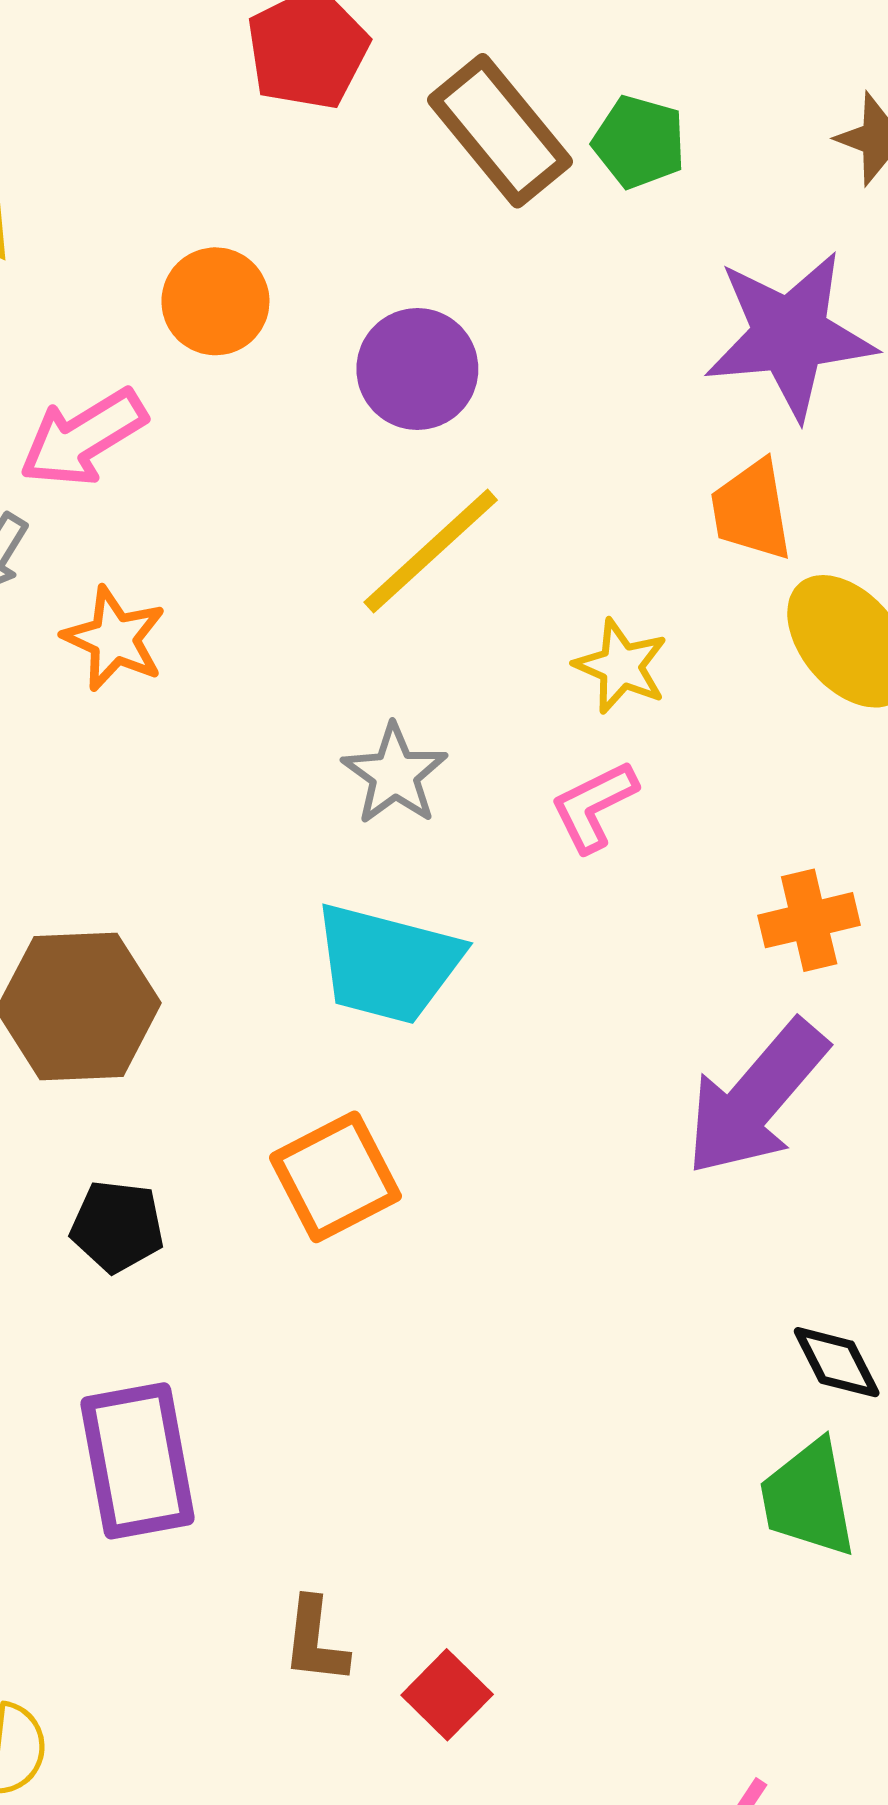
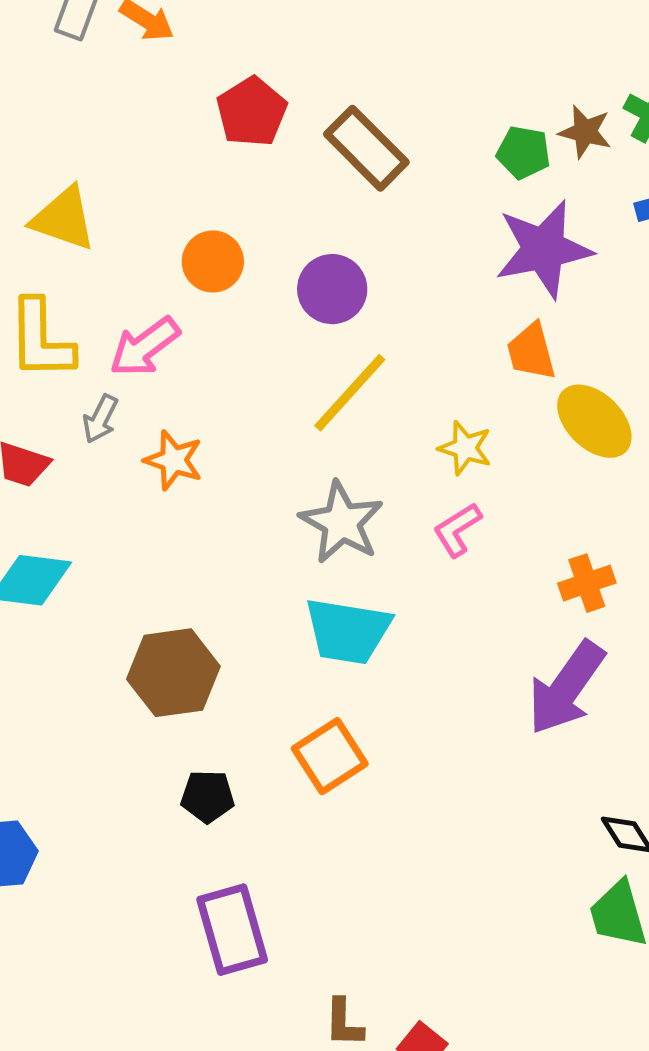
green pentagon: (639, 142) -> (523, 152), moved
gray star: (395, 774) -> (342, 522), size x1.4

